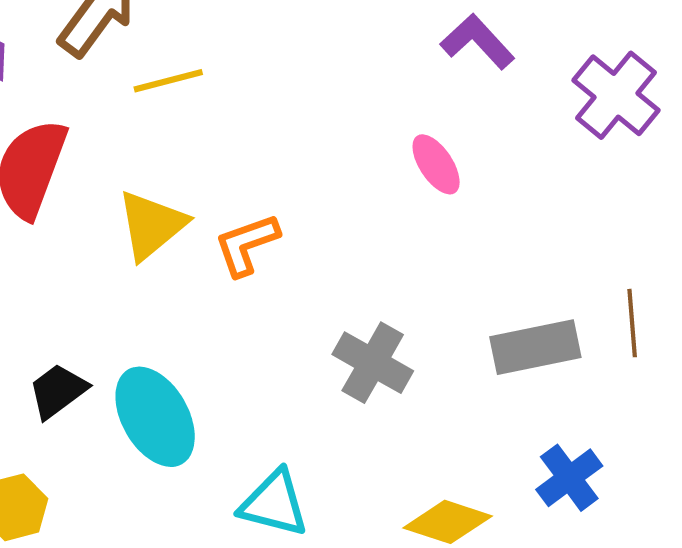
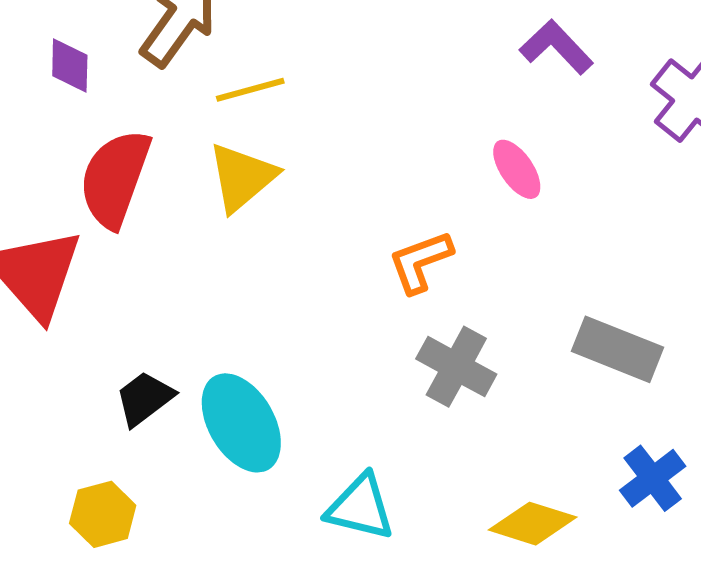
yellow triangle: (152, 225) -> (242, 177), moved
orange L-shape: (247, 245) -> (420, 262), moved
gray rectangle: (535, 347) -> (617, 349), turned 34

